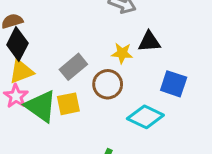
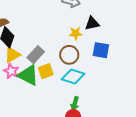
gray rectangle: (73, 67) -> (36, 55), moved
blue square: (174, 84) -> (101, 50), moved
cyan diamond: (145, 117) -> (73, 76), moved

